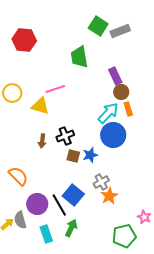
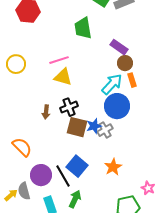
purple rectangle: (115, 76) -> (119, 47), turned -30
yellow triangle: (40, 106) -> (63, 77), moved
brown square: (73, 156) -> (77, 127), size x1.5
gray cross: (101, 182) -> (105, 130), moved

